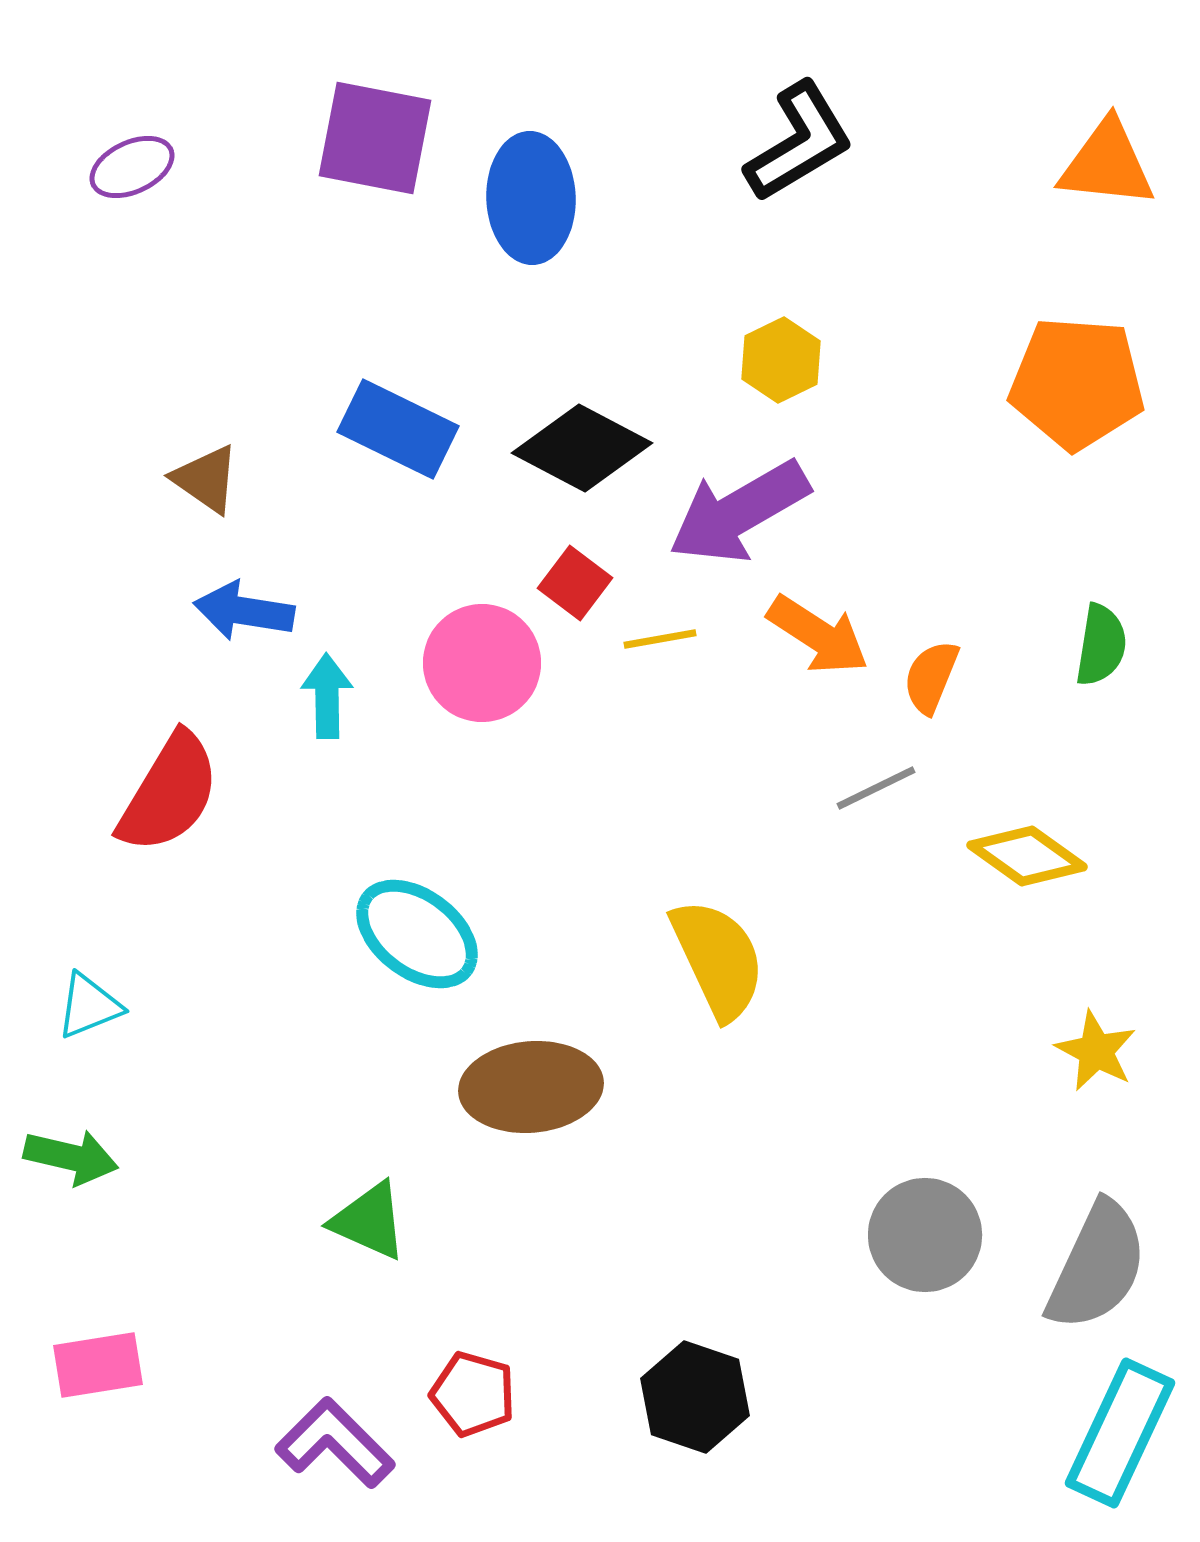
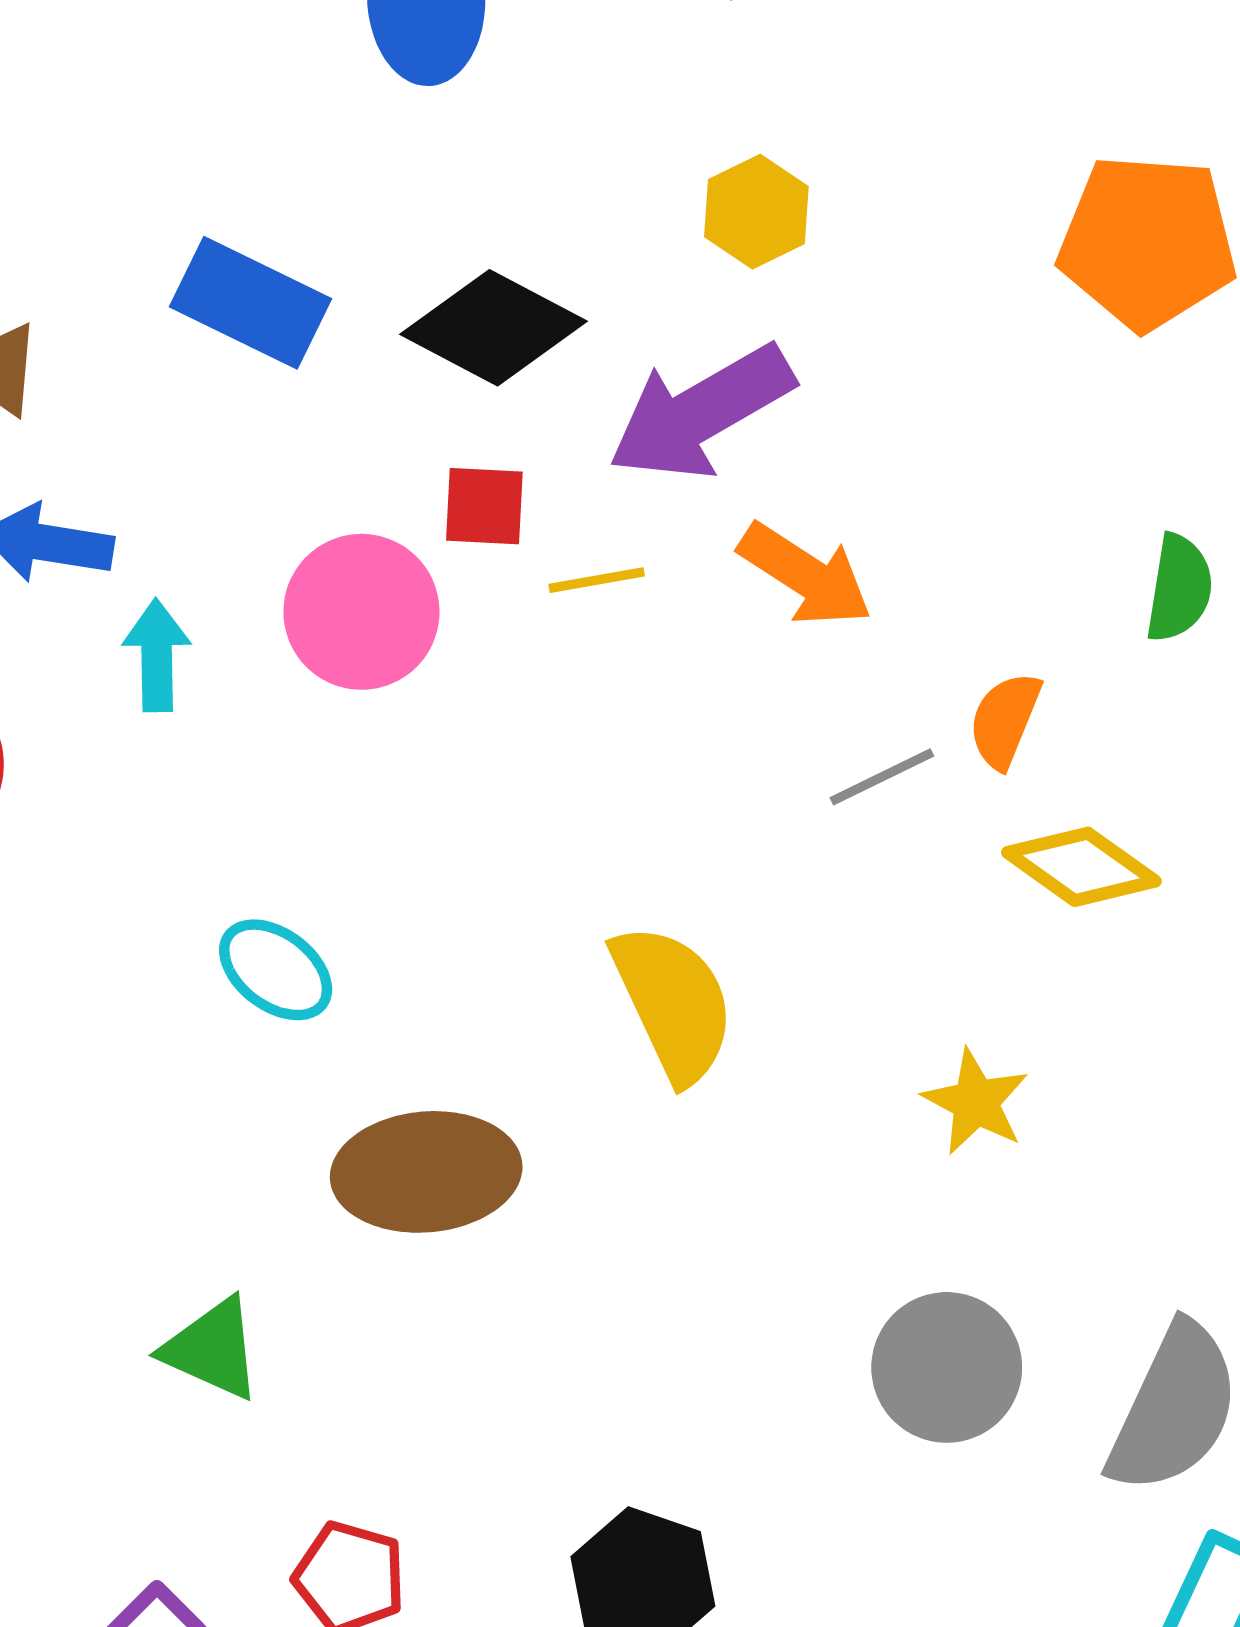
red square: (575, 583) -> (484, 506), turned -34
orange semicircle: (931, 677) -> (1005, 720), moved
cyan ellipse: (417, 934) -> (276, 970), size x0.7
yellow star: (1096, 1051) -> (976, 1102), moved

